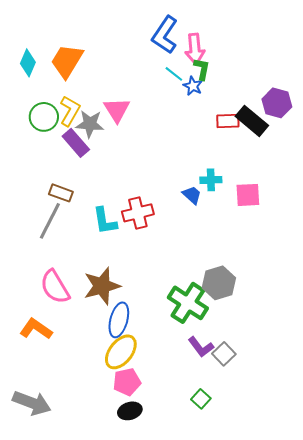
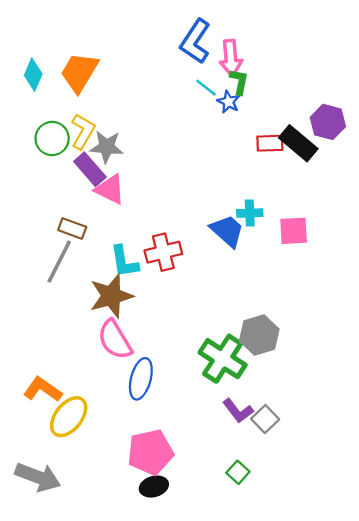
pink triangle: (117, 110) -> (110, 189), moved, turned -32
blue trapezoid: (192, 195) -> (227, 231), size x1.5
brown star: (102, 286) -> (111, 296), moved
pink semicircle: (55, 287) -> (115, 340), moved
yellow ellipse: (121, 352) -> (69, 417), moved
pink pentagon: (127, 382) -> (150, 452), size x1.4

